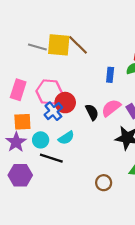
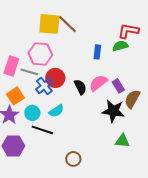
gray line: (37, 47) -> (29, 72), moved
pink hexagon: (49, 92) -> (40, 54), moved
orange square: (22, 122) -> (15, 96), turned -30
brown circle: (104, 183) -> (73, 159), moved

